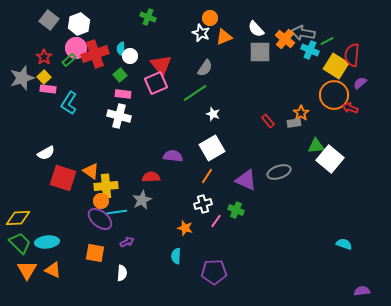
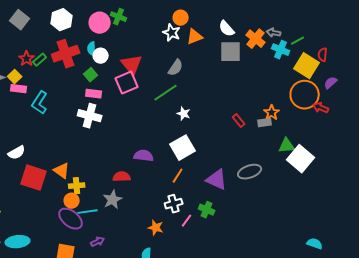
white hexagon: (79, 24) -> (62, 20), moved
gray arrow: (303, 33) -> (274, 33), size x0.6
pink circle: (76, 48) -> (100, 23), moved
red semicircle: (352, 55) -> (323, 55), size x0.6
red star: (44, 57) -> (27, 59), moved
yellow cross: (106, 186) -> (77, 186), size x0.7

